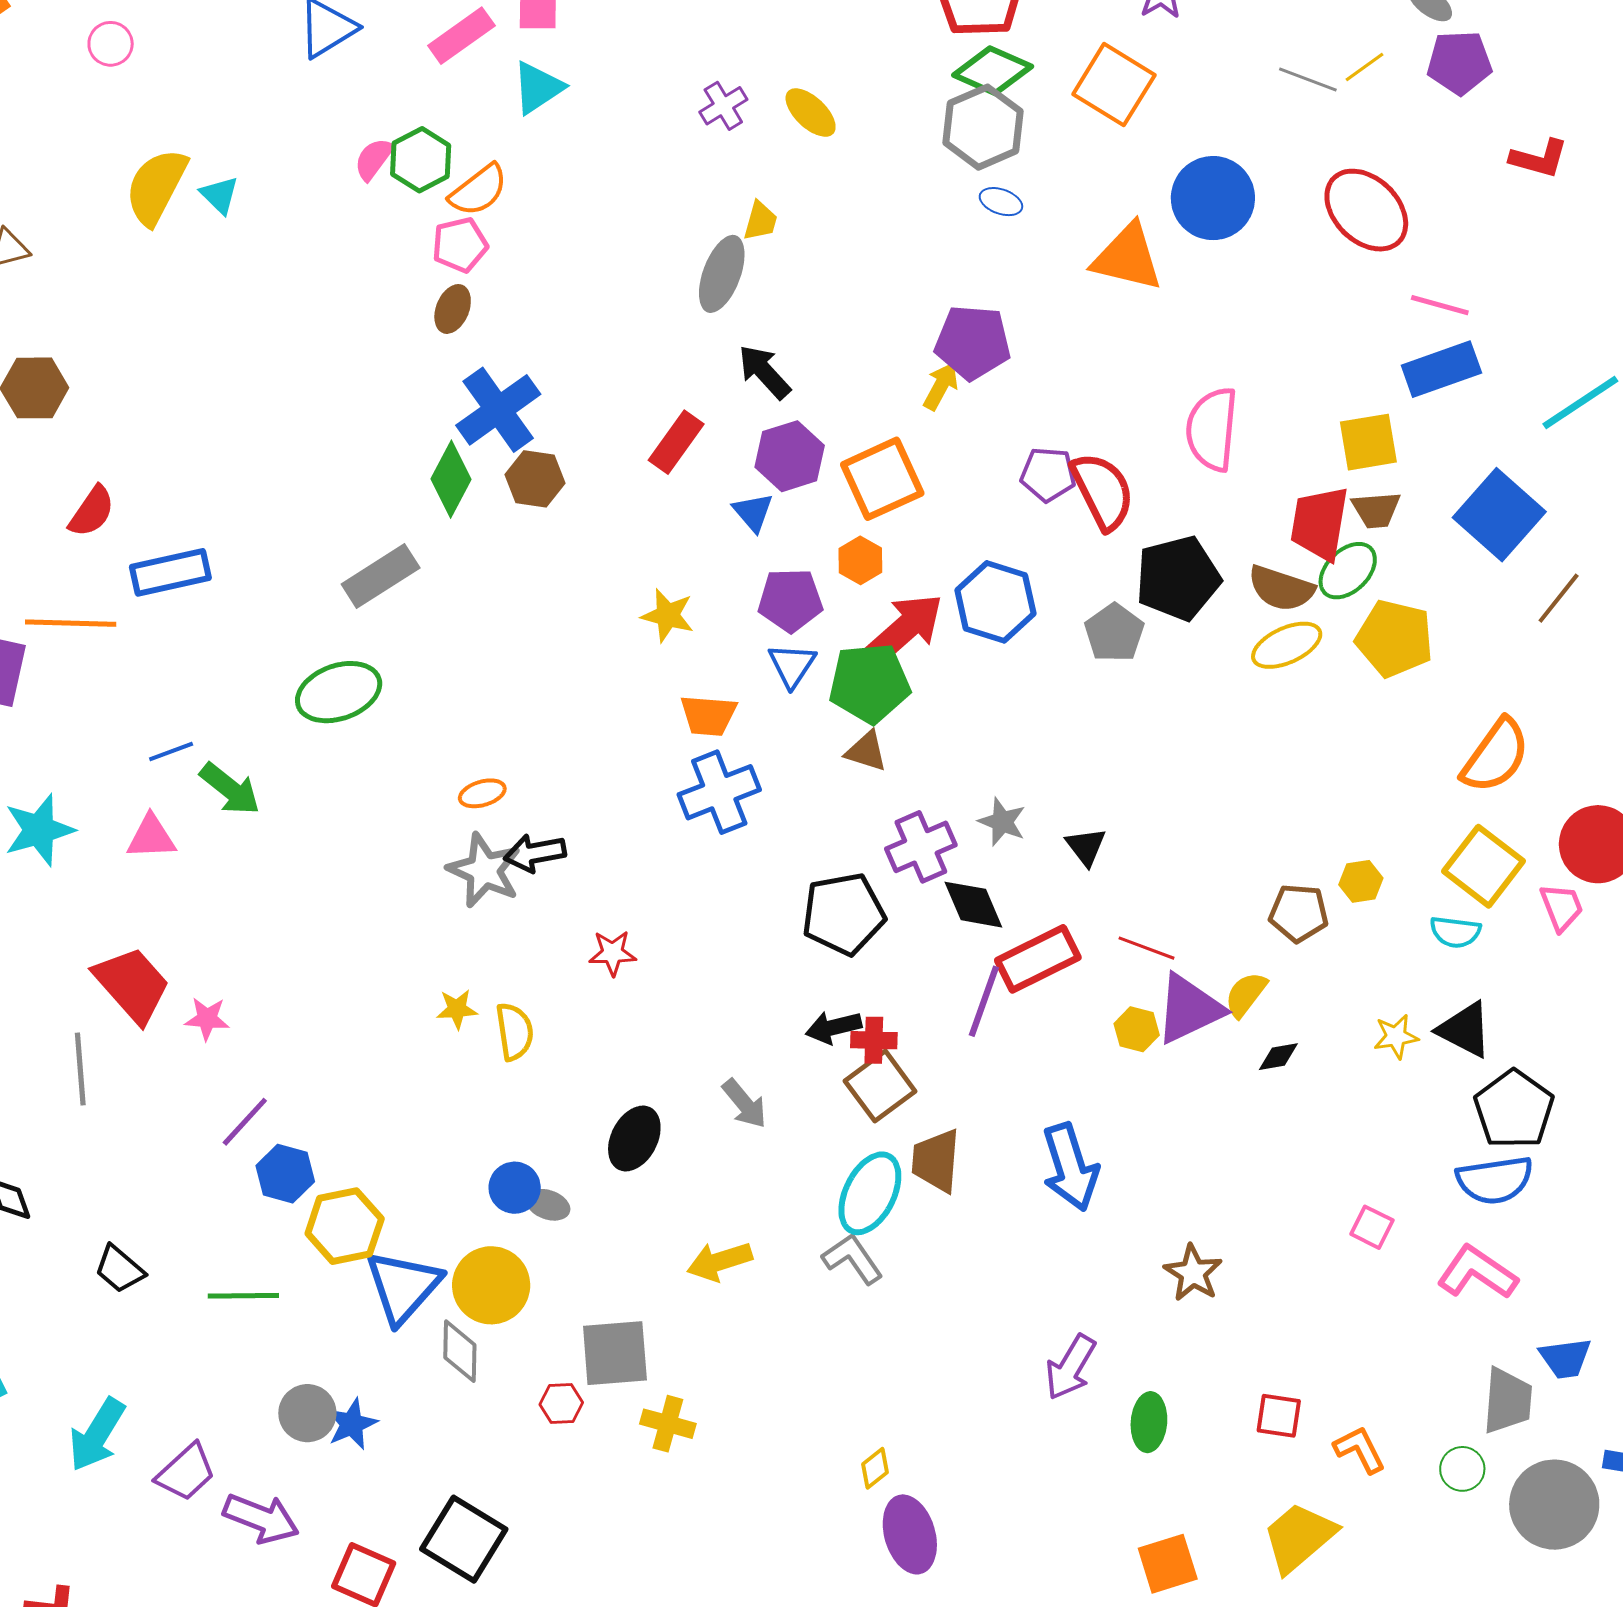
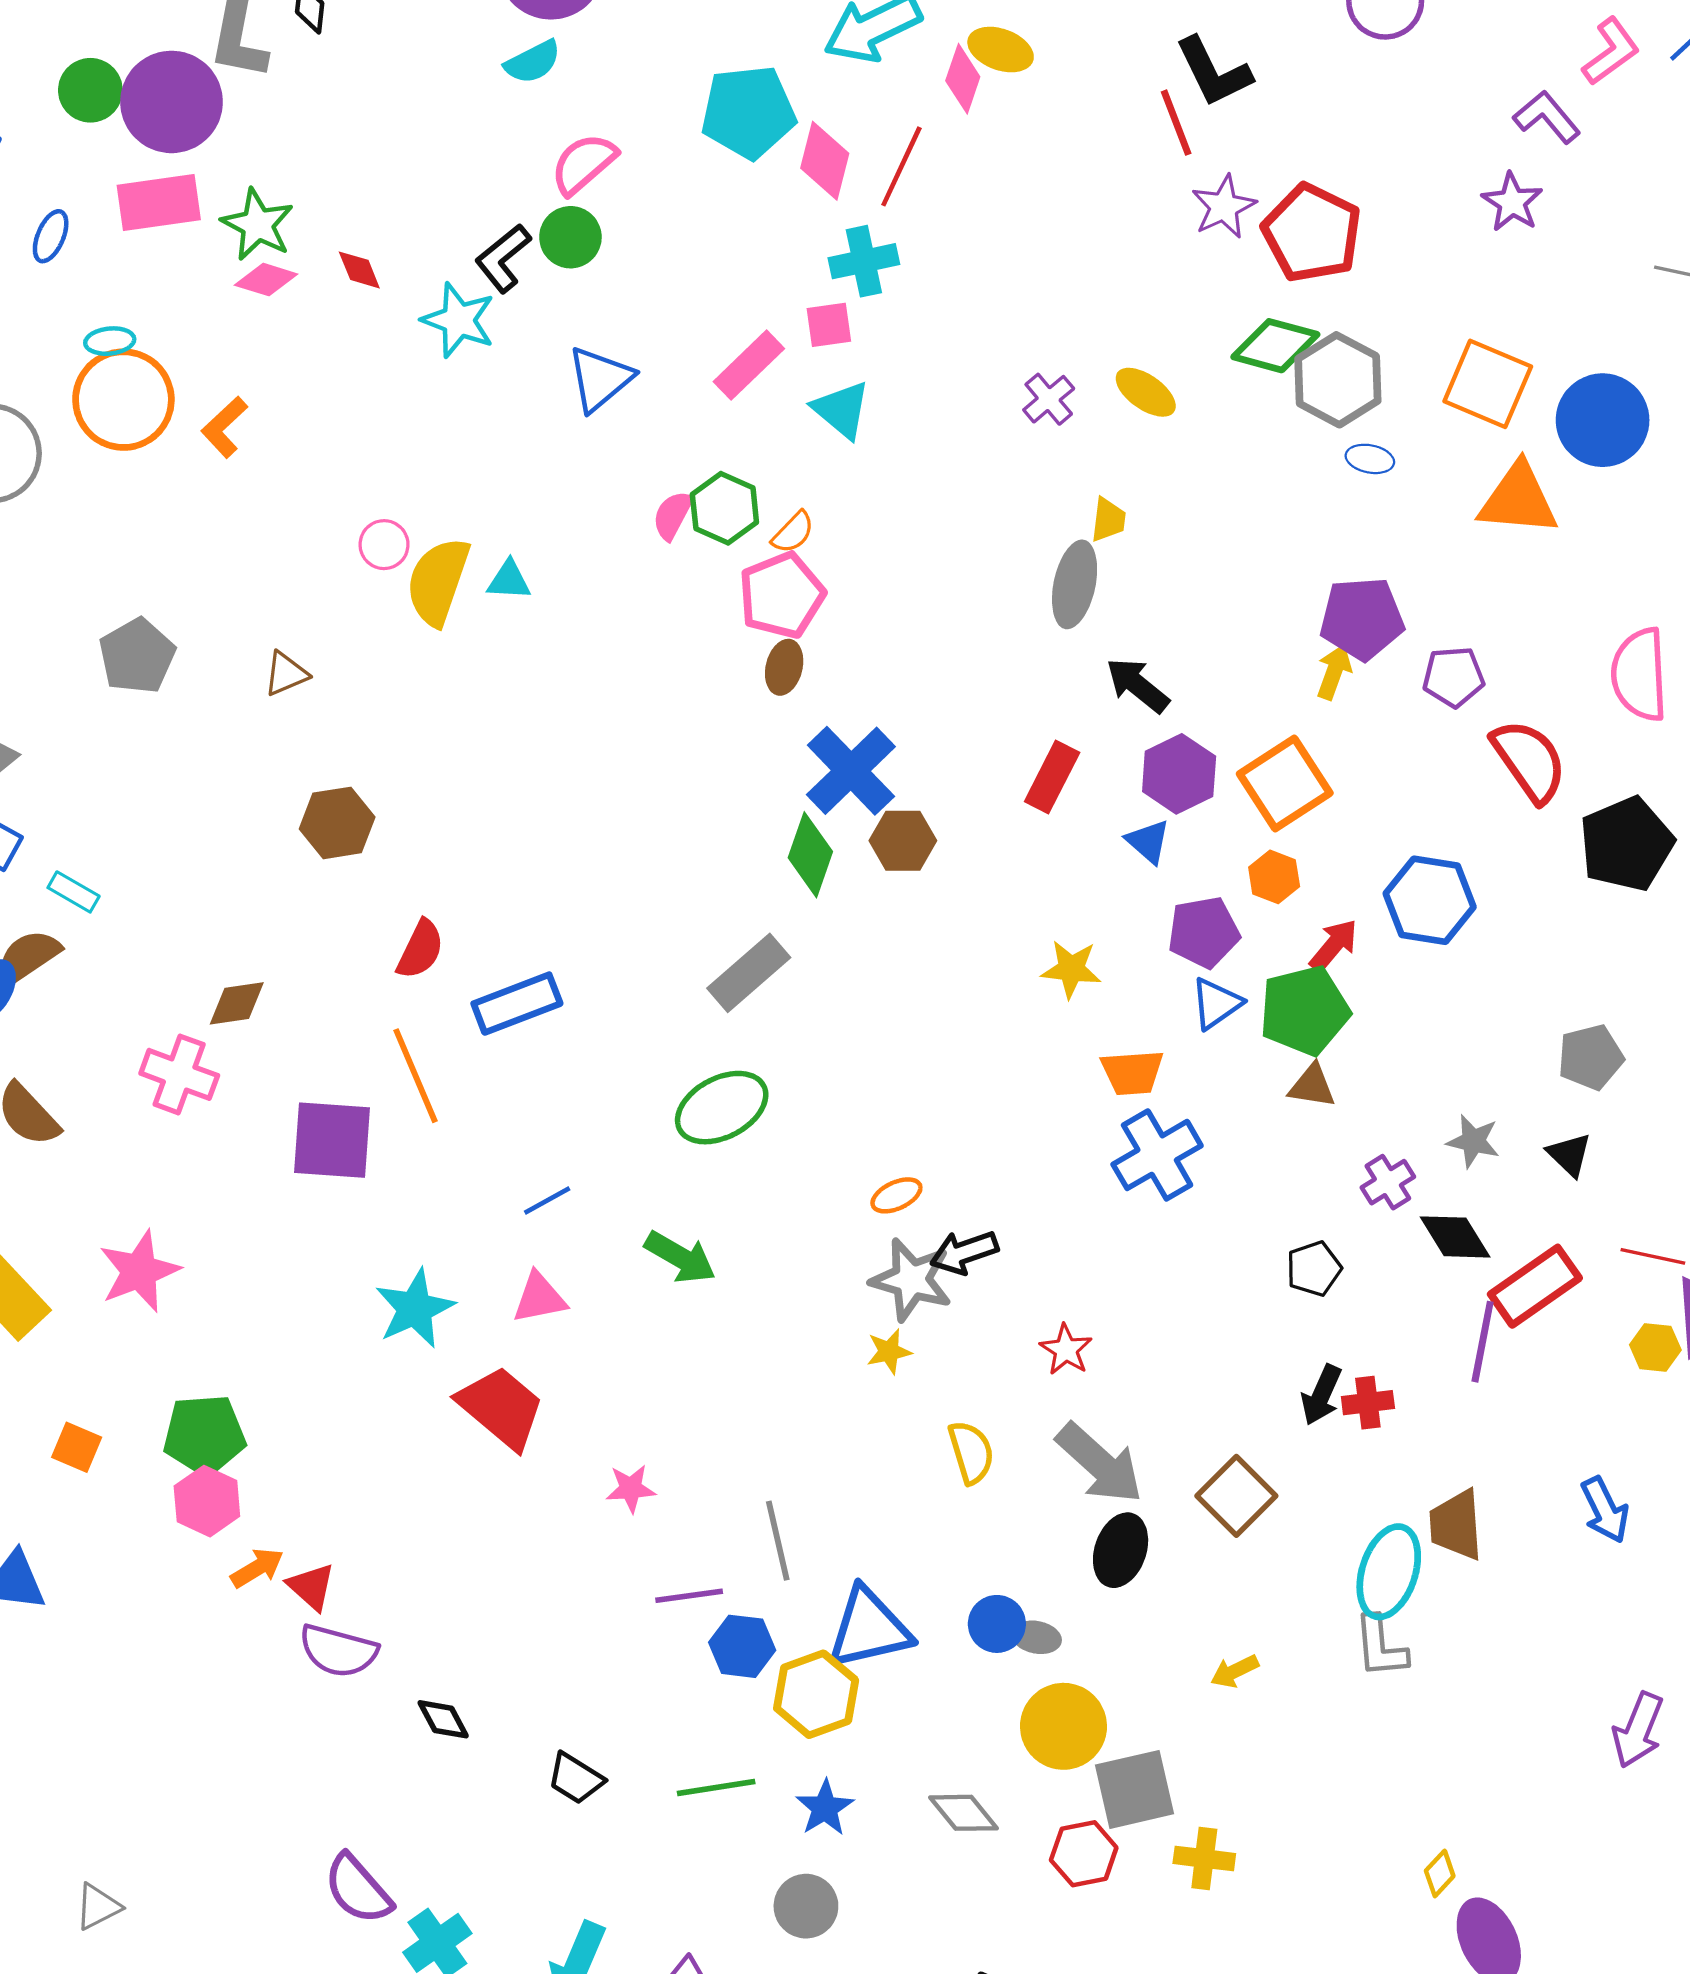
pink circle: (111, 44) -> (384, 545), moved
green diamond: (993, 71) -> (1275, 346), moved
orange square: (1114, 85) -> (1488, 384), moved
cyan triangle: (538, 88) -> (842, 410), turned -38
orange semicircle: (478, 190) -> (793, 532), size x0.7
cyan triangle: (220, 195) -> (509, 580), turned -33
pink pentagon: (460, 245) -> (782, 595), size x1.4
purple pentagon: (1048, 474) -> (1454, 677), moved
orange line: (71, 623) -> (416, 1076), turned 74
red arrow: (904, 629) -> (1334, 945), size x0.6
gray pentagon: (1114, 633) -> (1591, 1057), moved, turned 30
blue triangle: (792, 665) -> (1216, 1003), turned 30
green arrow: (230, 789) -> (680, 1257), moved
purple cross: (921, 847) -> (1388, 1182), size x0.7
black pentagon: (844, 914) -> (1314, 1269), size x0.6
red star: (612, 953) -> (1066, 1350), turned -30
red trapezoid: (132, 985) -> (501, 1407), moved
yellow star: (457, 1009) -> (889, 1351), moved
black arrow: (834, 1027) -> (1321, 1395), turned -44
gray line: (80, 1069) -> (778, 1541), moved
brown square: (880, 1086) -> (1236, 1496), moved
gray arrow: (744, 1104) -> (1100, 1463), moved, size x1.6
purple line: (245, 1122) -> (689, 1596), turned 48
blue arrow: (1070, 1167) -> (1605, 1510), size x0.7
gray L-shape: (853, 1259) -> (1380, 1647), turned -142
yellow arrow: (720, 1261) -> (1235, 1671), size x0.7
yellow circle: (491, 1285) -> (1063, 1726), moved
blue triangle: (403, 1287) -> (869, 1628), moved, turned 44
gray diamond: (460, 1351) -> (964, 1813), turned -32
red hexagon: (561, 1404) -> (1084, 1854), size x1.4
blue star: (352, 1424) -> (825, 1808), moved

